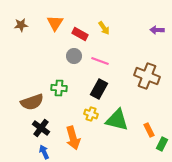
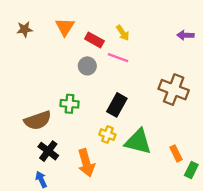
pink line: (100, 61) -> (118, 58), moved
blue arrow: (44, 152) -> (41, 179), moved

